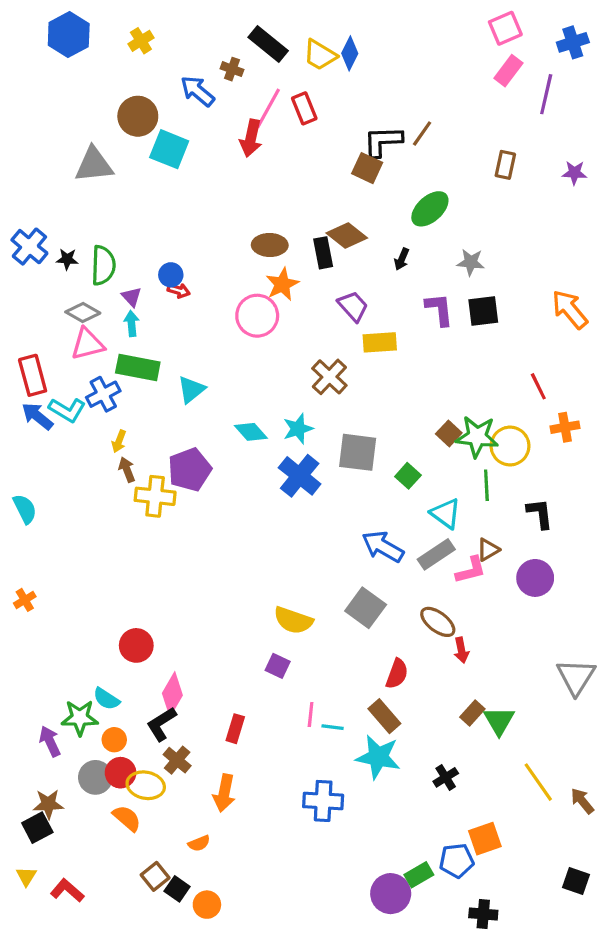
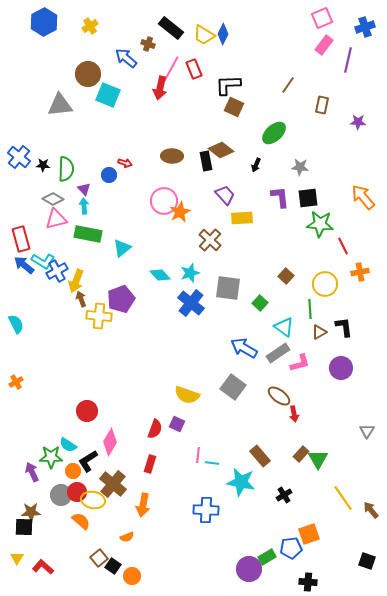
brown line: (422, 133) -> (288, 85), moved
black L-shape: (383, 141) -> (228, 85), moved
purple star: (574, 173) -> (358, 122), moved
orange star: (282, 284) -> (180, 212), moved
red arrow: (179, 291) -> (125, 163), moved
blue cross: (103, 394) -> (57, 271), moved
green star: (477, 437) -> (320, 224), moved
yellow arrow: (119, 441) -> (76, 281), size x1.6
brown triangle: (488, 550) -> (319, 332), moved
red semicircle: (397, 674) -> (155, 429), moved
gray triangle: (576, 677) -> (367, 431), size x0.6
brown rectangle: (384, 716) -> (260, 456), moved
black L-shape: (161, 724) -> (88, 461), moved
brown cross: (177, 760) -> (113, 484), size x1.5
black square: (37, 828) -> (24, 527), turned 30

